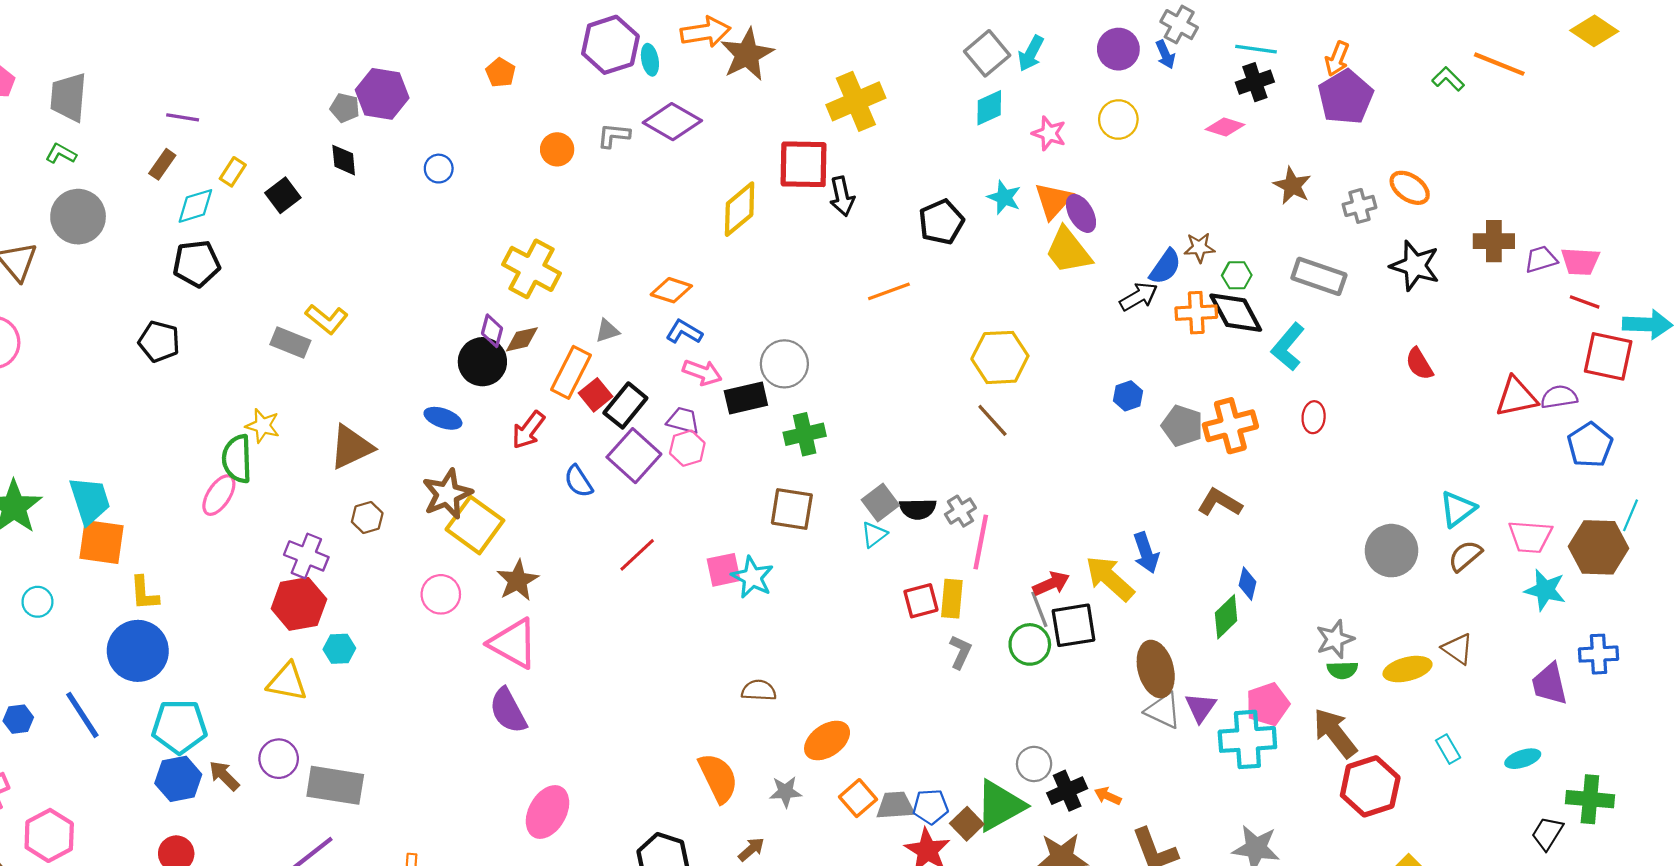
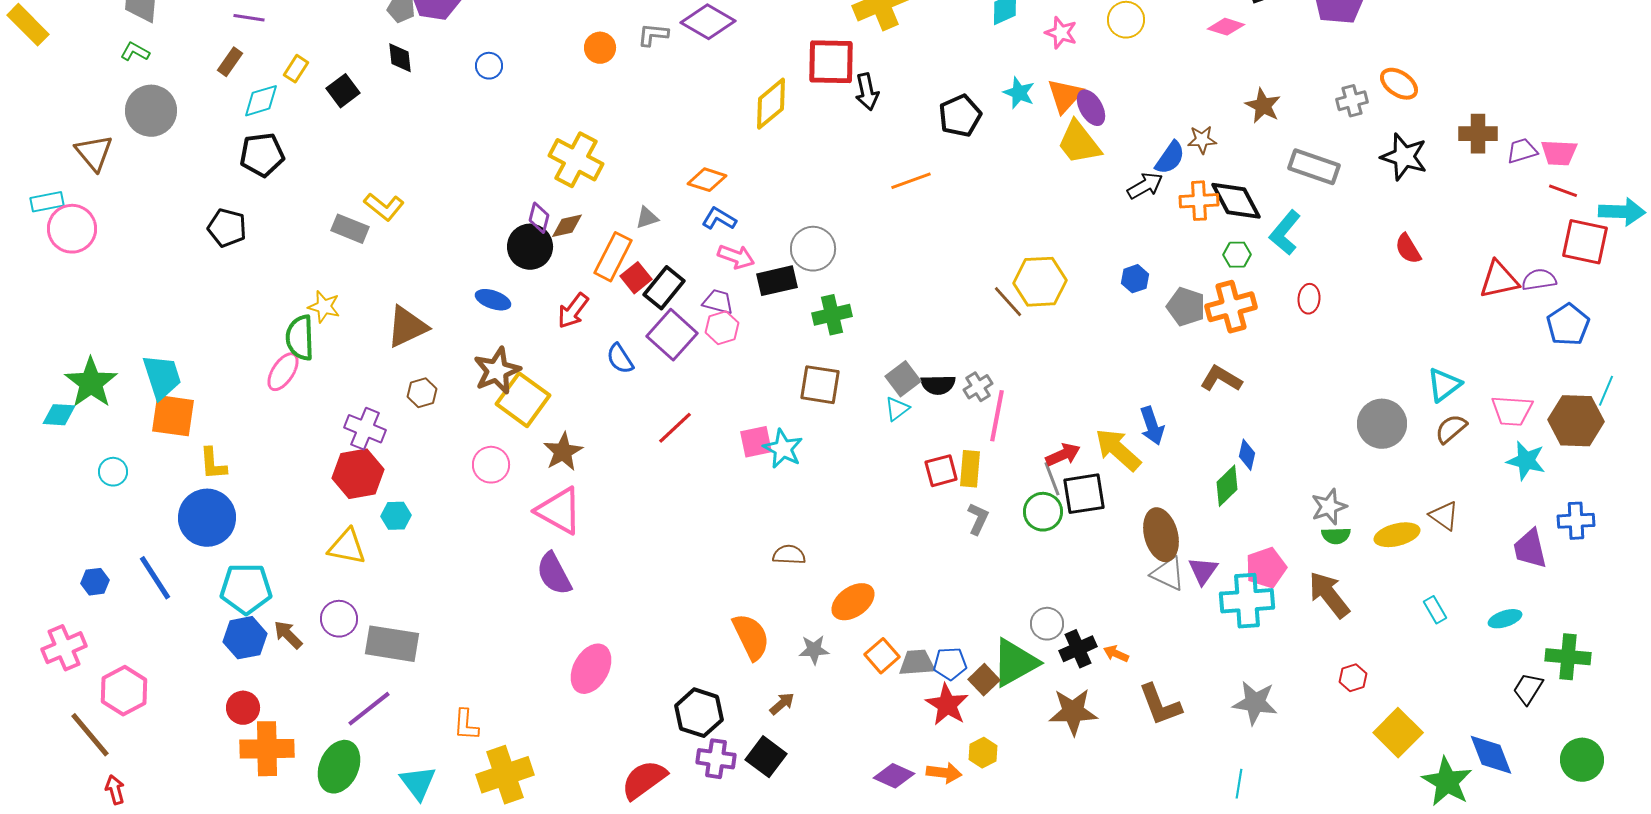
brown star: (1292, 186) -> (1263, 106), moved
green hexagon: (1237, 275) -> (1237, 255), moved
yellow hexagon: (1000, 357) -> (1040, 282), moved
red hexagon: (1370, 786) -> (1353, 678), moved, size x0.5

